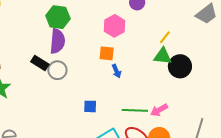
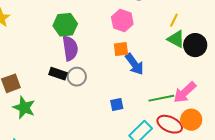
green triangle: (163, 56) -> (176, 39), turned 36
blue arrow: (117, 71) -> (135, 64), size x1.6
pink arrow: (159, 110) -> (185, 92), size x1.4

